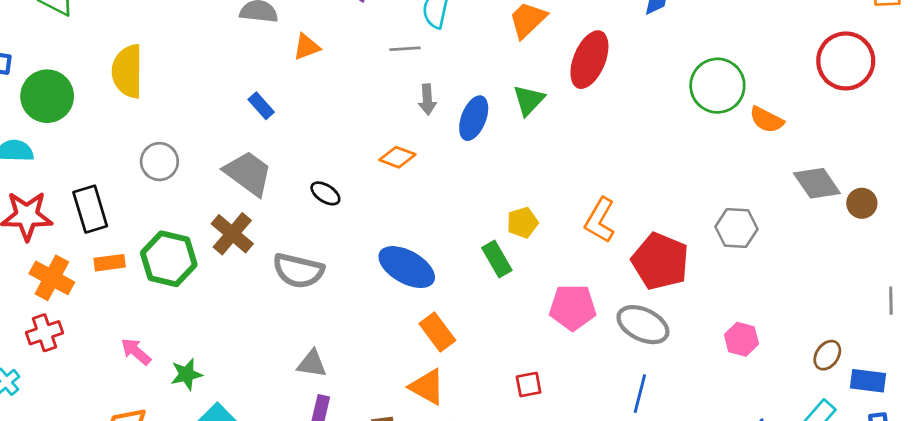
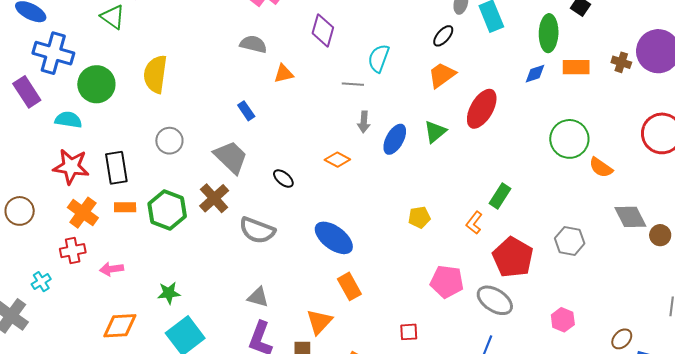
orange L-shape: (600, 220) -> (474, 223), size x0.7
green rectangle: (497, 259) -> (500, 196), moved, turned 55
pink arrow: (136, 352) -> (112, 269), moved, turned -55
orange triangle: (427, 387) -> (319, 322), moved, turned 36

